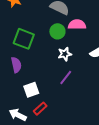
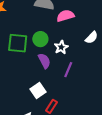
green circle: (57, 31) -> (40, 39), moved
purple semicircle: (16, 65) -> (44, 61), moved

